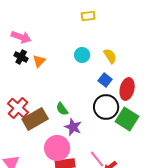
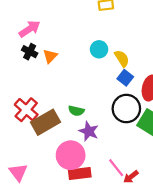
pink arrow: (21, 37) -> (30, 29), turned -54
yellow semicircle: (110, 56) -> (122, 58), moved
green semicircle: (62, 109) -> (76, 111), turned -40

